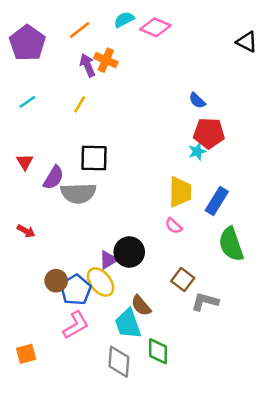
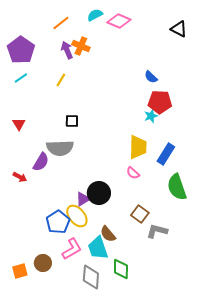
black triangle: (247, 42) -> (179, 29), moved
purple pentagon: (27, 43) -> (21, 50), moved
black square: (94, 158) -> (72, 121), size x0.6
purple semicircle: (54, 178) -> (41, 162), moved
brown circle: (56, 281) -> (43, 263), moved
pink L-shape: (76, 325) -> (72, 249), moved

